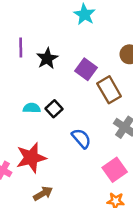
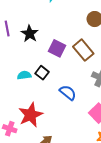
purple square: (86, 69) -> (57, 48), moved

